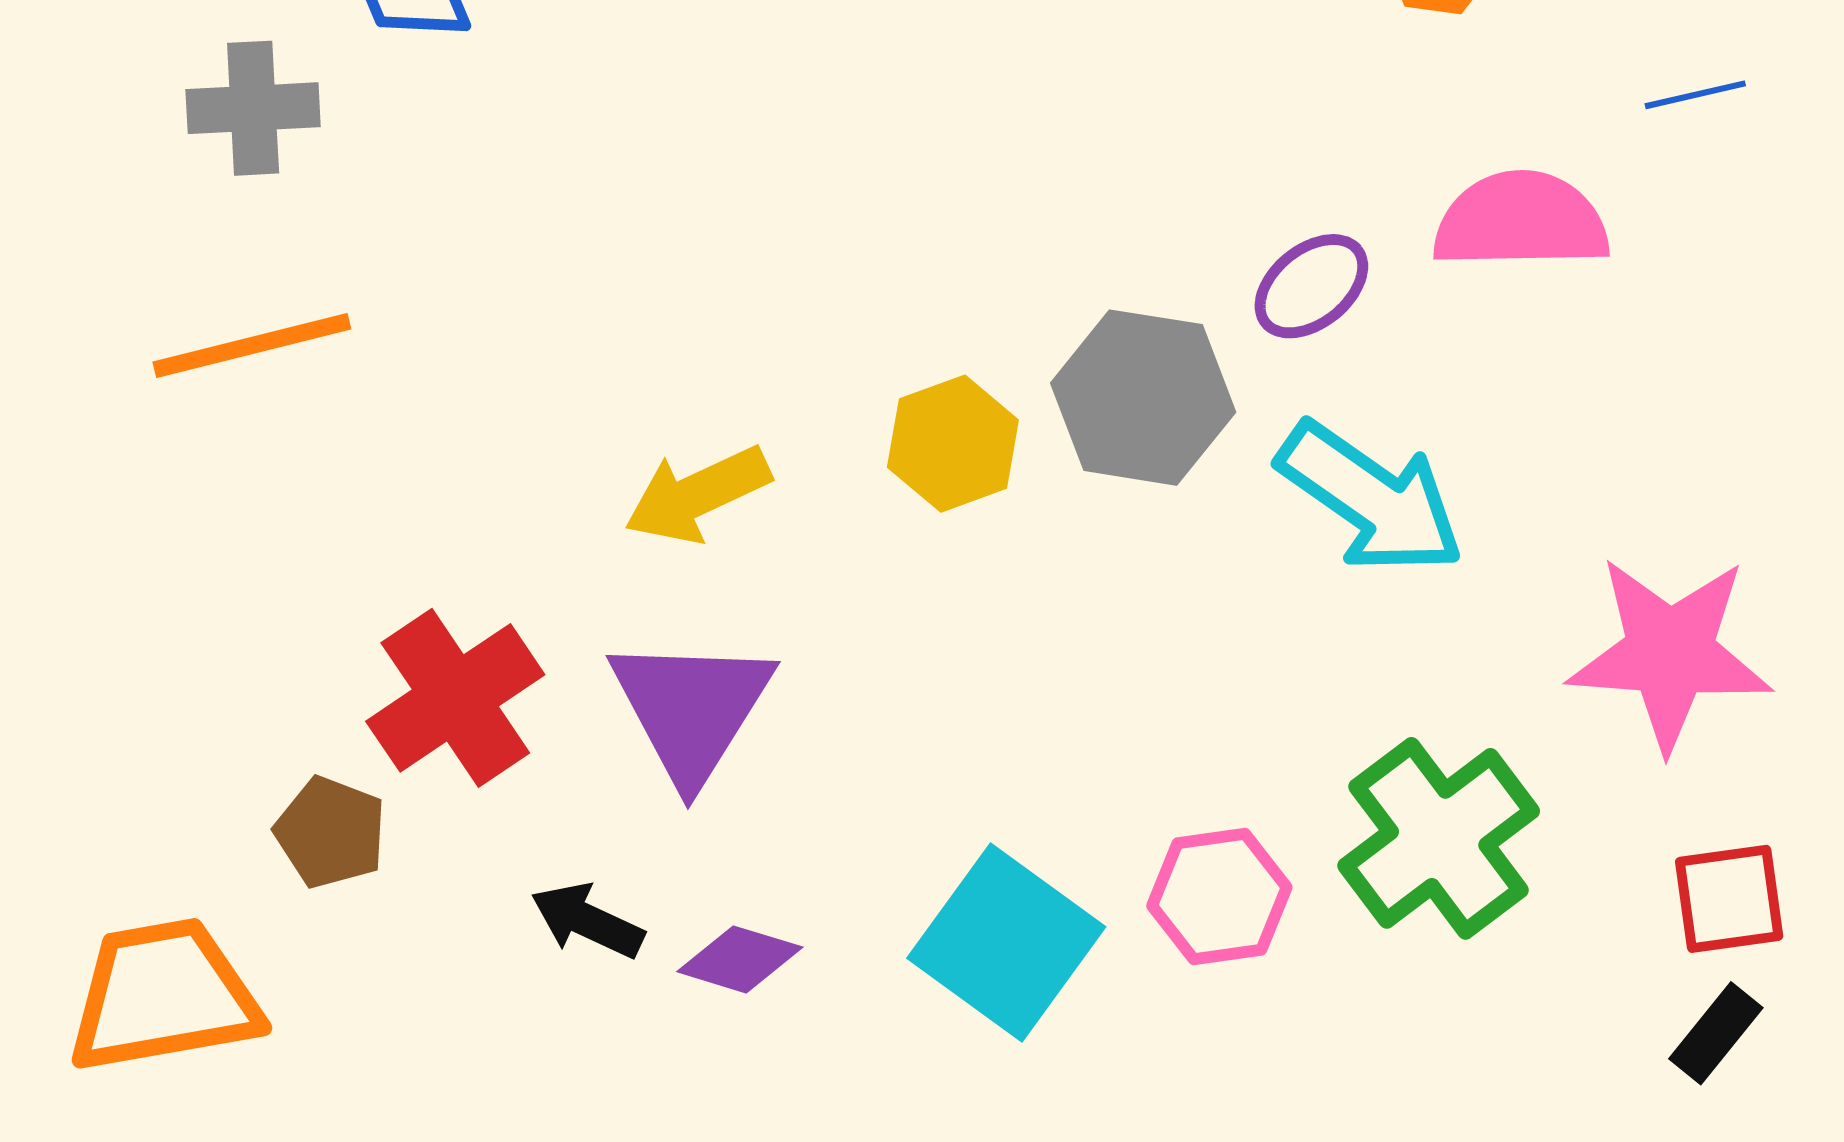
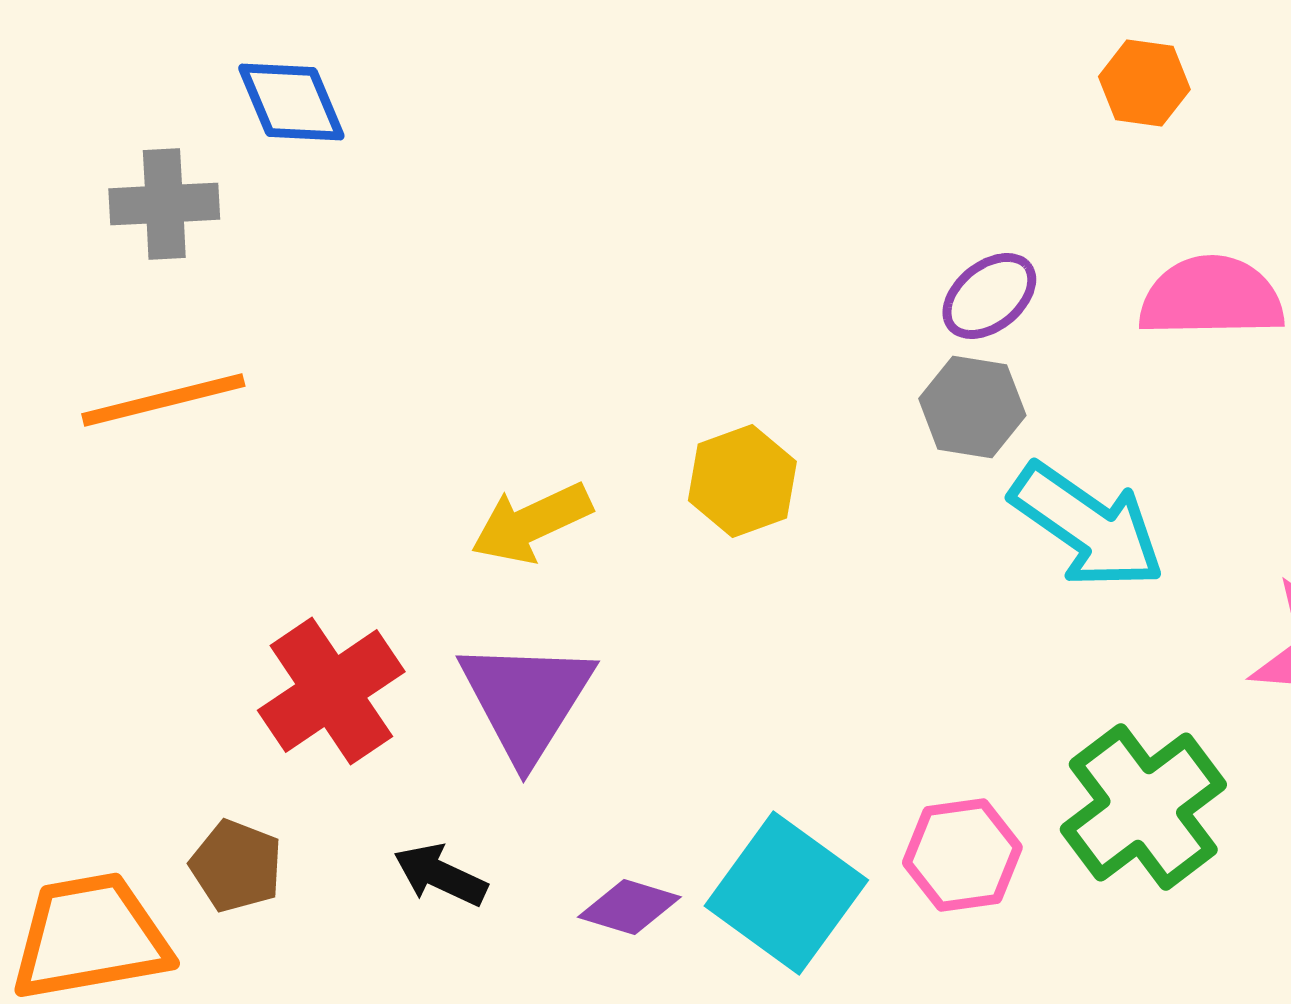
purple ellipse: (1311, 286) -> (989, 296), moved
gray hexagon: (1143, 398) -> (972, 407), moved, size x0.7
brown pentagon: (331, 832) -> (236, 866), moved
purple diamond: (740, 959) -> (629, 907), moved

